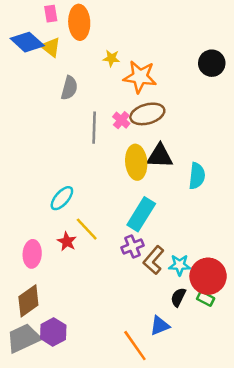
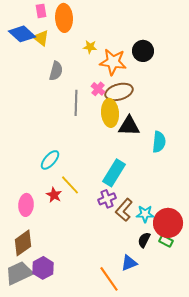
black circle: (212, 63) -> (143, 51), moved
pink cross: (121, 120) -> (98, 89), moved
yellow ellipse: (136, 162) -> (110, 113), moved

